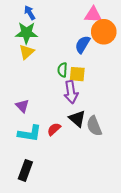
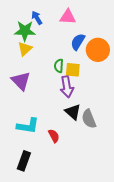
blue arrow: (30, 13) -> (37, 18), moved
pink triangle: (93, 15) -> (68, 17), moved
orange circle: (104, 32) -> (98, 50), moved
purple triangle: (22, 106) -> (21, 81), moved, size x1.5
red semicircle: (54, 129) -> (54, 136), moved, turned 104

